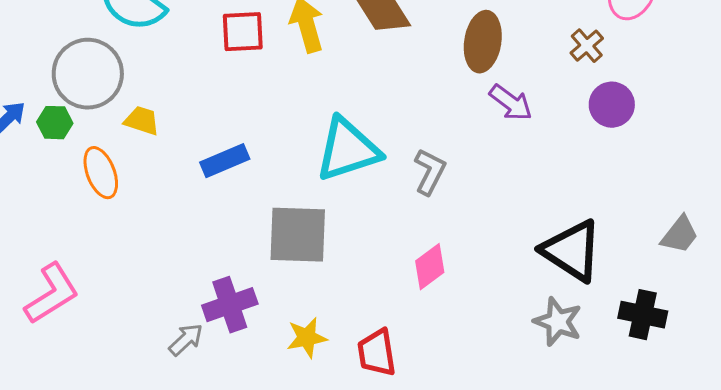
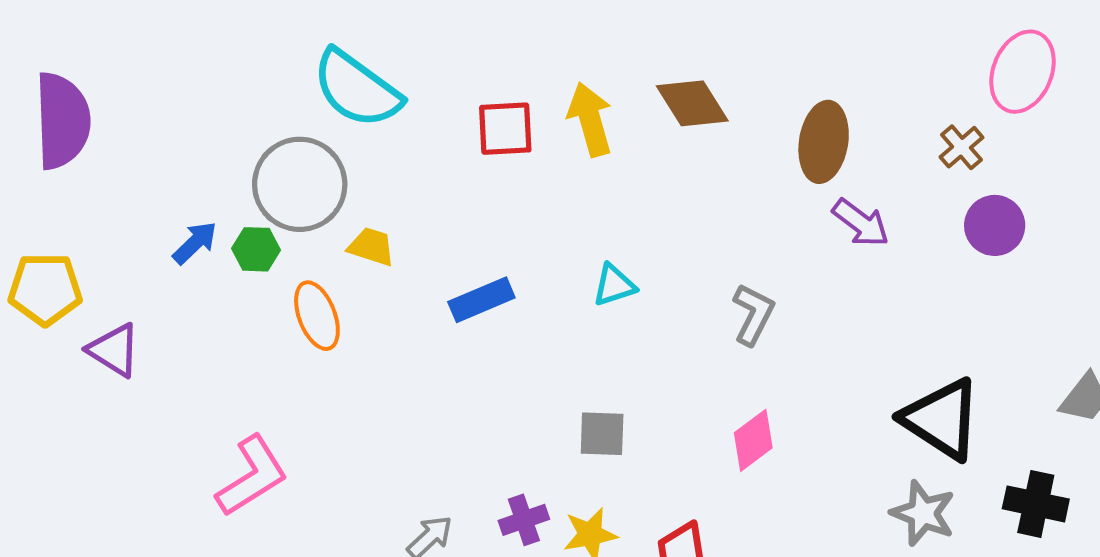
cyan triangle: (348, 150) -> (614, 285), moved, size x0.5
gray square: (298, 235) -> (602, 434), moved, size x0.6
purple cross: (230, 305) -> (524, 520), moved, size x0.7

